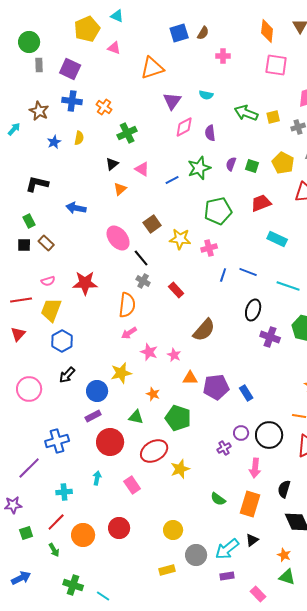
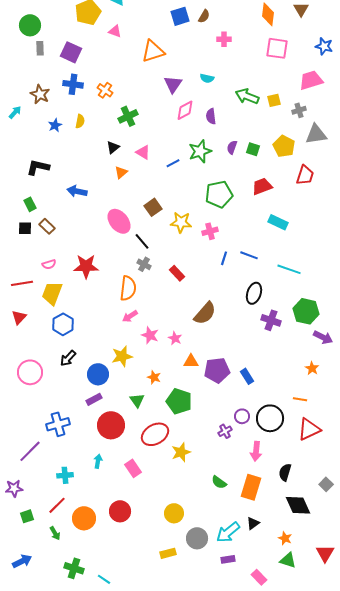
green triangle: (136, 417) -> (137, 400), turned 42

